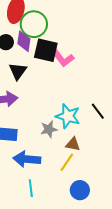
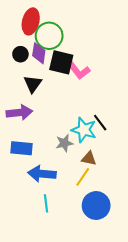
black line: (98, 111) -> (100, 123), moved
blue circle: (80, 190) -> (96, 206), size x1.4

